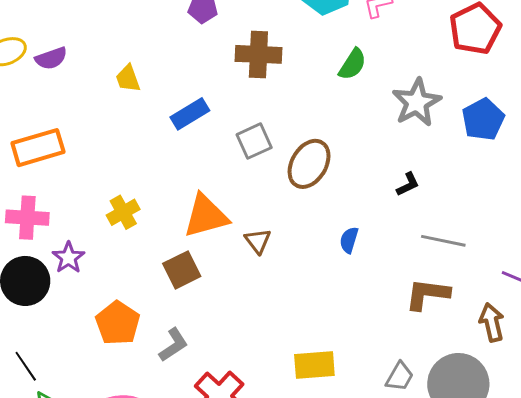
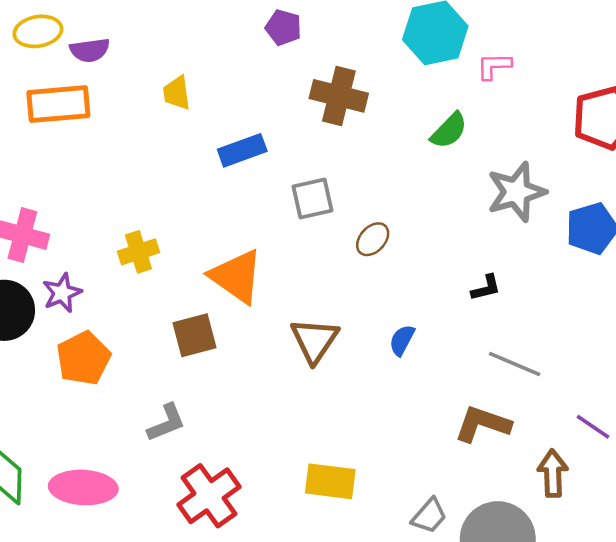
orange rectangle: (38, 148) -> (58, 104), moved
brown ellipse: (309, 164) -> (373, 239), size x0.6
orange triangle: (206, 216) -> (236, 276), turned 39
brown triangle: (258, 241) -> (315, 340), moved, size x1.5
orange pentagon: (118, 323) -> (83, 358), moved

